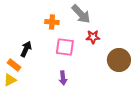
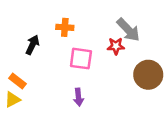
gray arrow: (81, 14) -> (128, 30), moved
black arrow: (26, 49) -> (32, 45), moved

